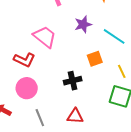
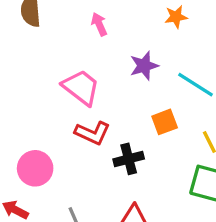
red L-shape: (24, 60) -> (92, 133), moved
pink circle: (27, 88) -> (35, 168), moved

